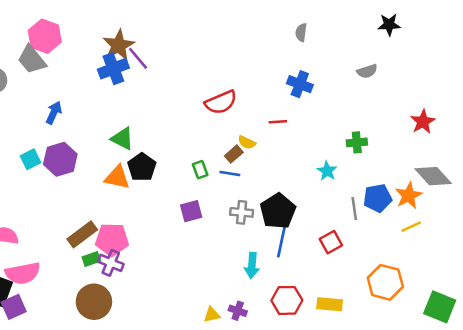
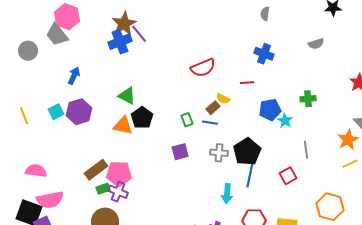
blue pentagon: (378, 198) -> (270, 110), moved

